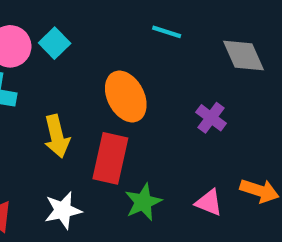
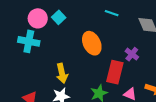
yellow arrow: (57, 136) -> (62, 73), moved
red rectangle: (110, 158) -> (115, 72), moved

